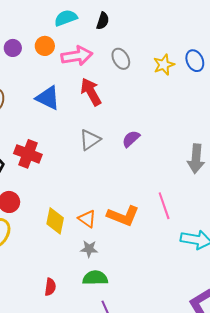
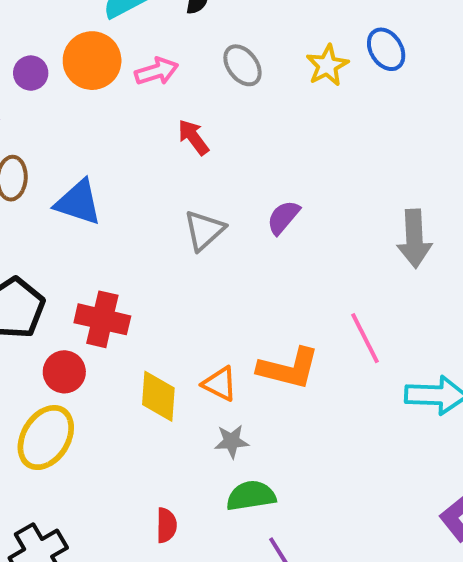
orange circle: (45, 46) -> (92, 61), size x1.5
pink arrow: (77, 56) -> (157, 71), size x0.7
red arrow: (91, 92) -> (193, 137), size x0.7
blue triangle: (48, 98) -> (78, 202), moved
red cross: (28, 154) -> (102, 319), moved

